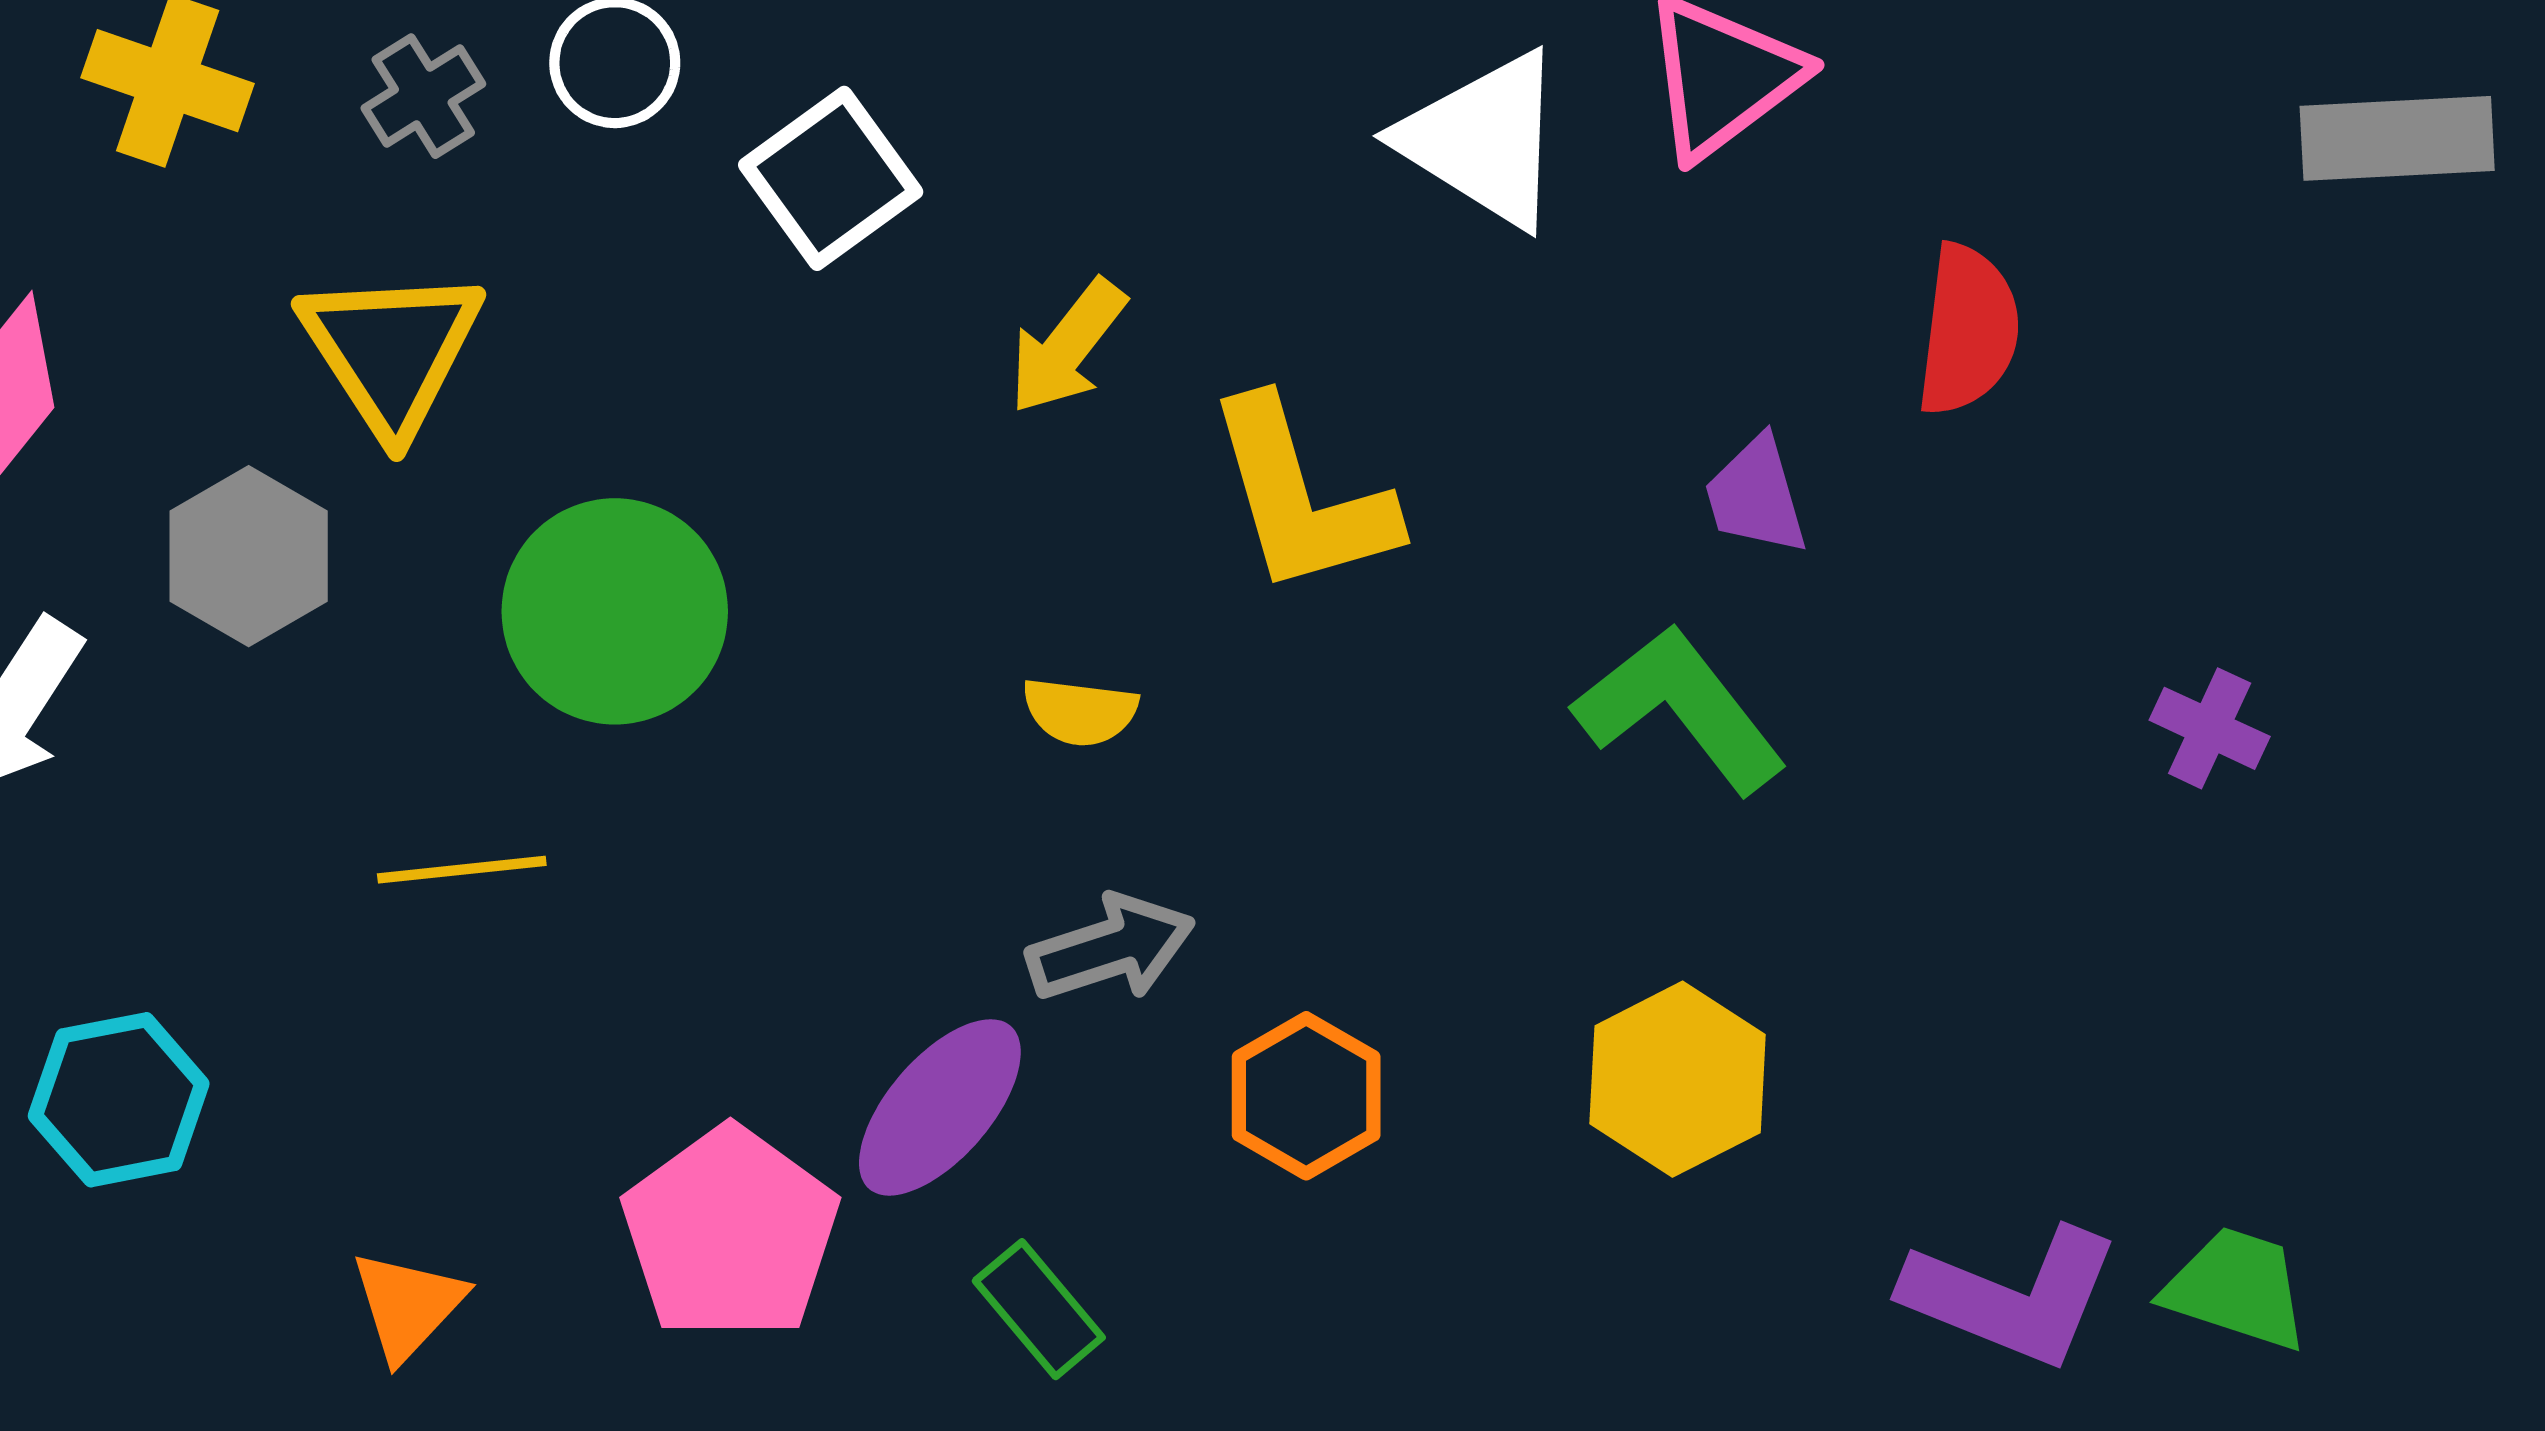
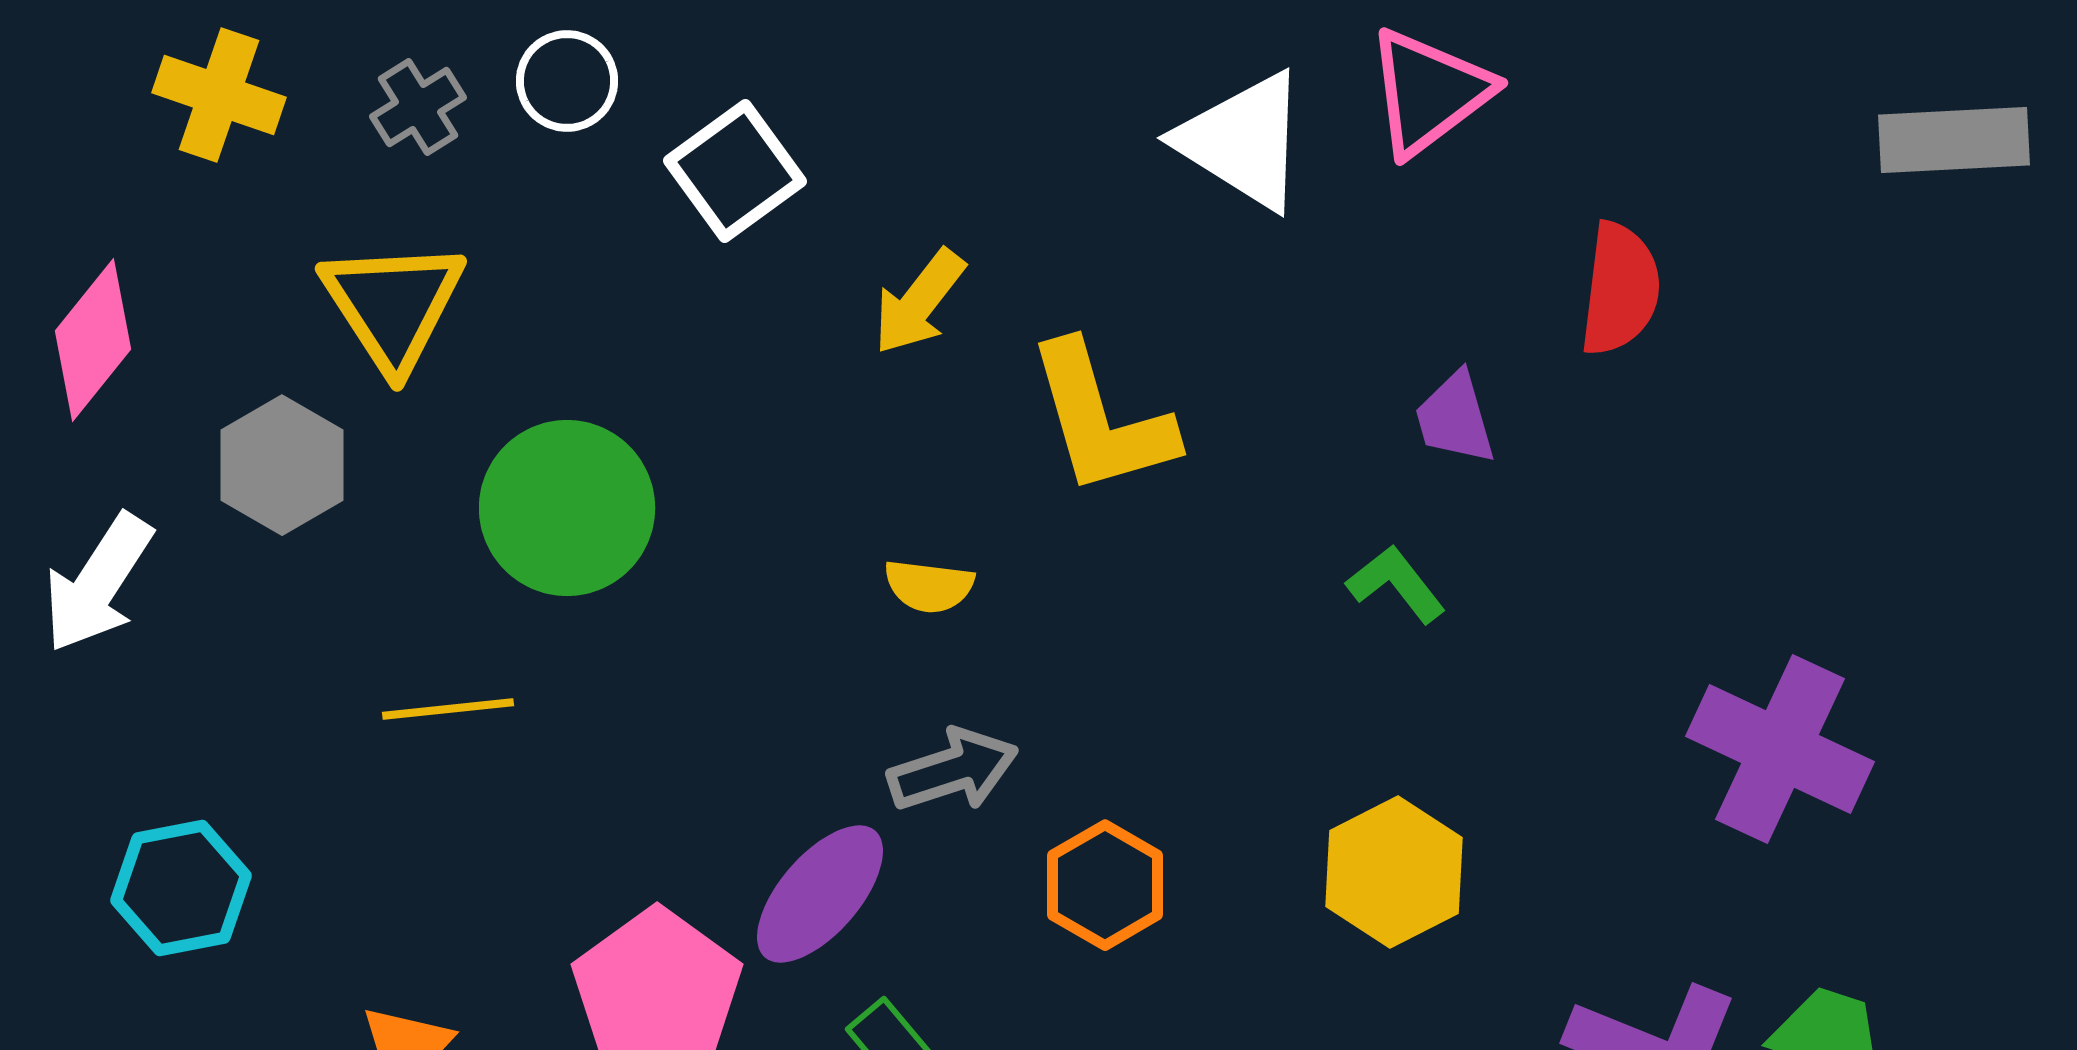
green L-shape: (1680, 709) -> (1396, 584), size x0.6
purple cross: (2210, 728) -> (1780, 749), moved, size x2.0

